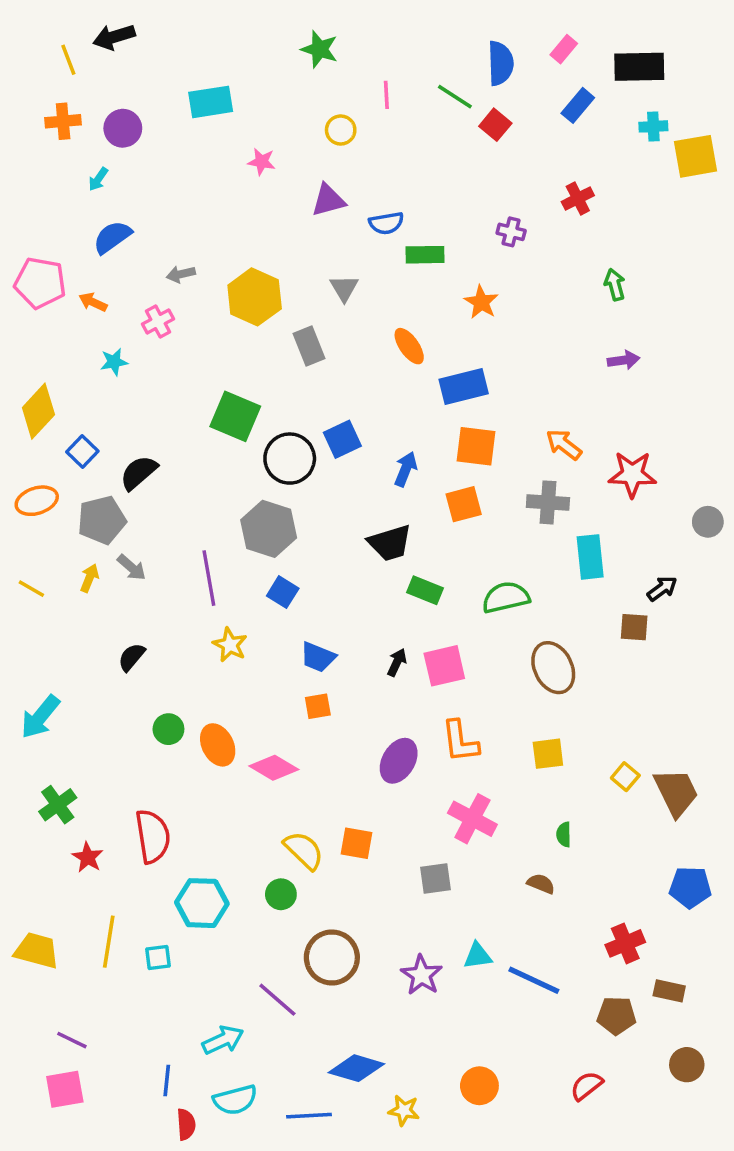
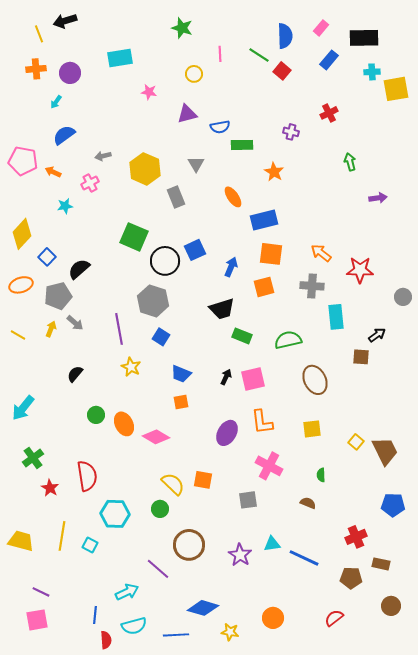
purple arrow: (624, 360) -> (378, 198), moved
cyan square: (158, 958) -> (90, 545), turned 35

